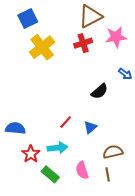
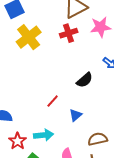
red line: (66, 122) -> (53, 101), moved

